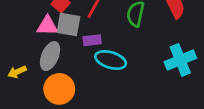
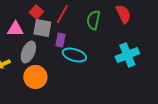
pink triangle: (47, 26) -> (15, 29), moved
purple rectangle: (92, 40) -> (60, 40), turned -72

